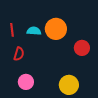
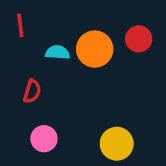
red line: (12, 30) -> (20, 25), moved
red circle: (82, 48) -> (139, 39), moved

